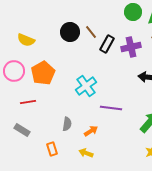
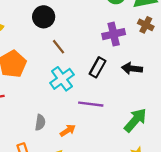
brown line: (91, 32) -> (59, 47), moved
black rectangle: (107, 44) -> (98, 67), moved

